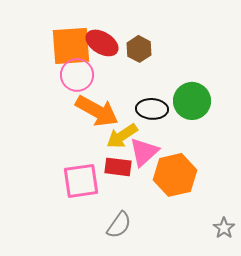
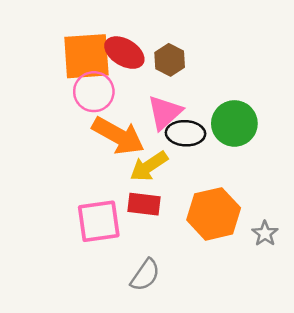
pink triangle: (144, 152) -> (165, 112), moved
gray star: (224, 228) -> (265, 233), moved

